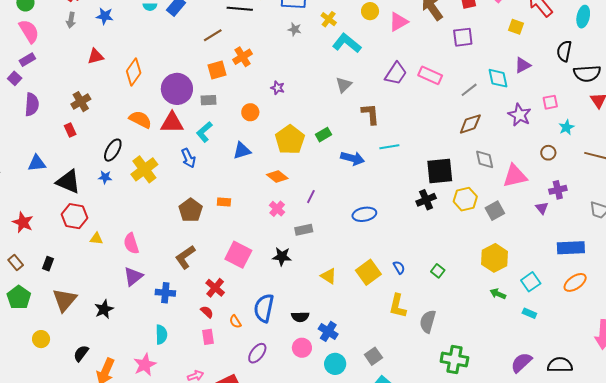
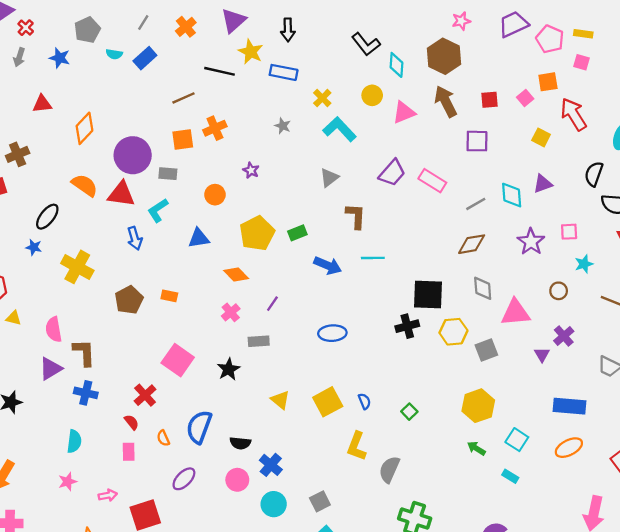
gray star: (295, 29) -> (283, 126), moved
yellow cross: (144, 169) -> (77, 267), moved, turned -32
purple cross: (558, 190) -> (564, 336), turned -36
brown L-shape: (185, 257) -> (84, 353), moved, turned 115
black star: (282, 257) -> (229, 369), turned 30
cyan square: (531, 282) -> (517, 440), turned -30
pink star: (145, 365) -> (68, 482), moved, size x0.7

